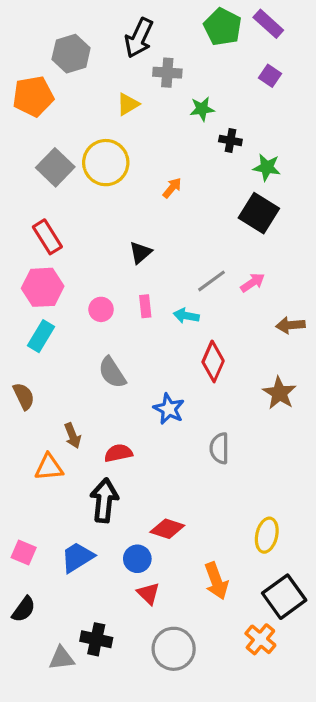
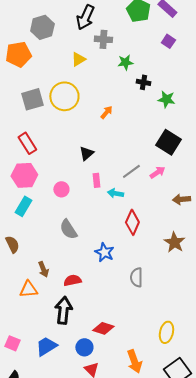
gray square: (55, 167) -> (32, 99), turned 30
black square: (259, 213) -> (168, 142), moved
pink rectangle: (145, 306) -> (96, 180), moved

